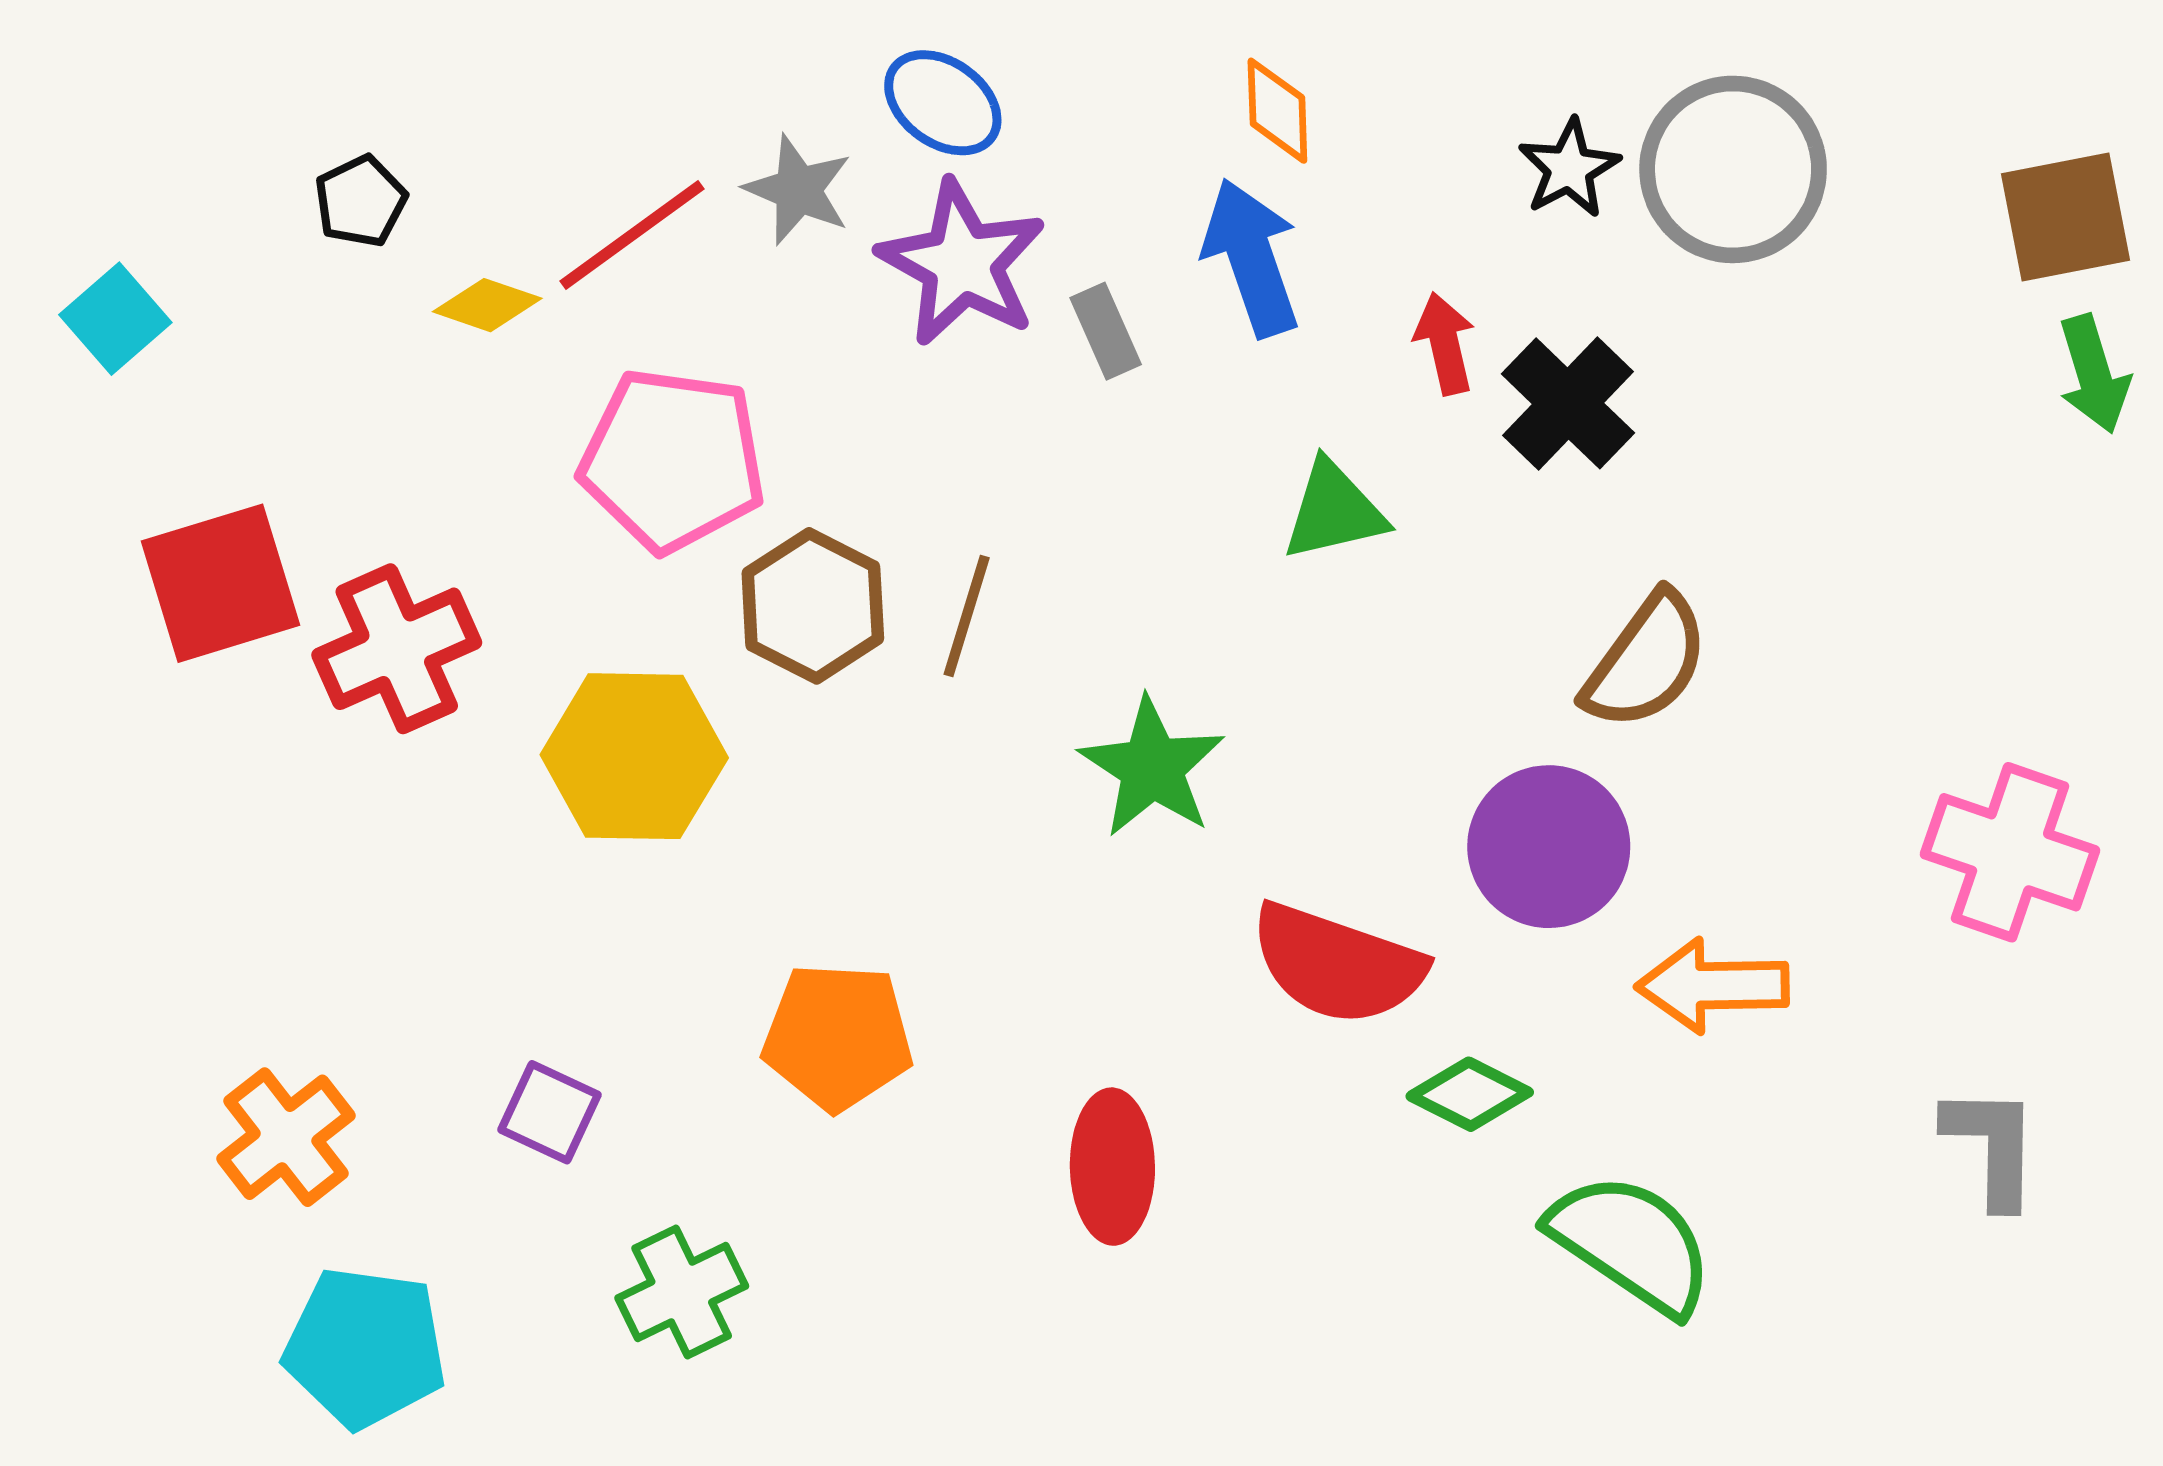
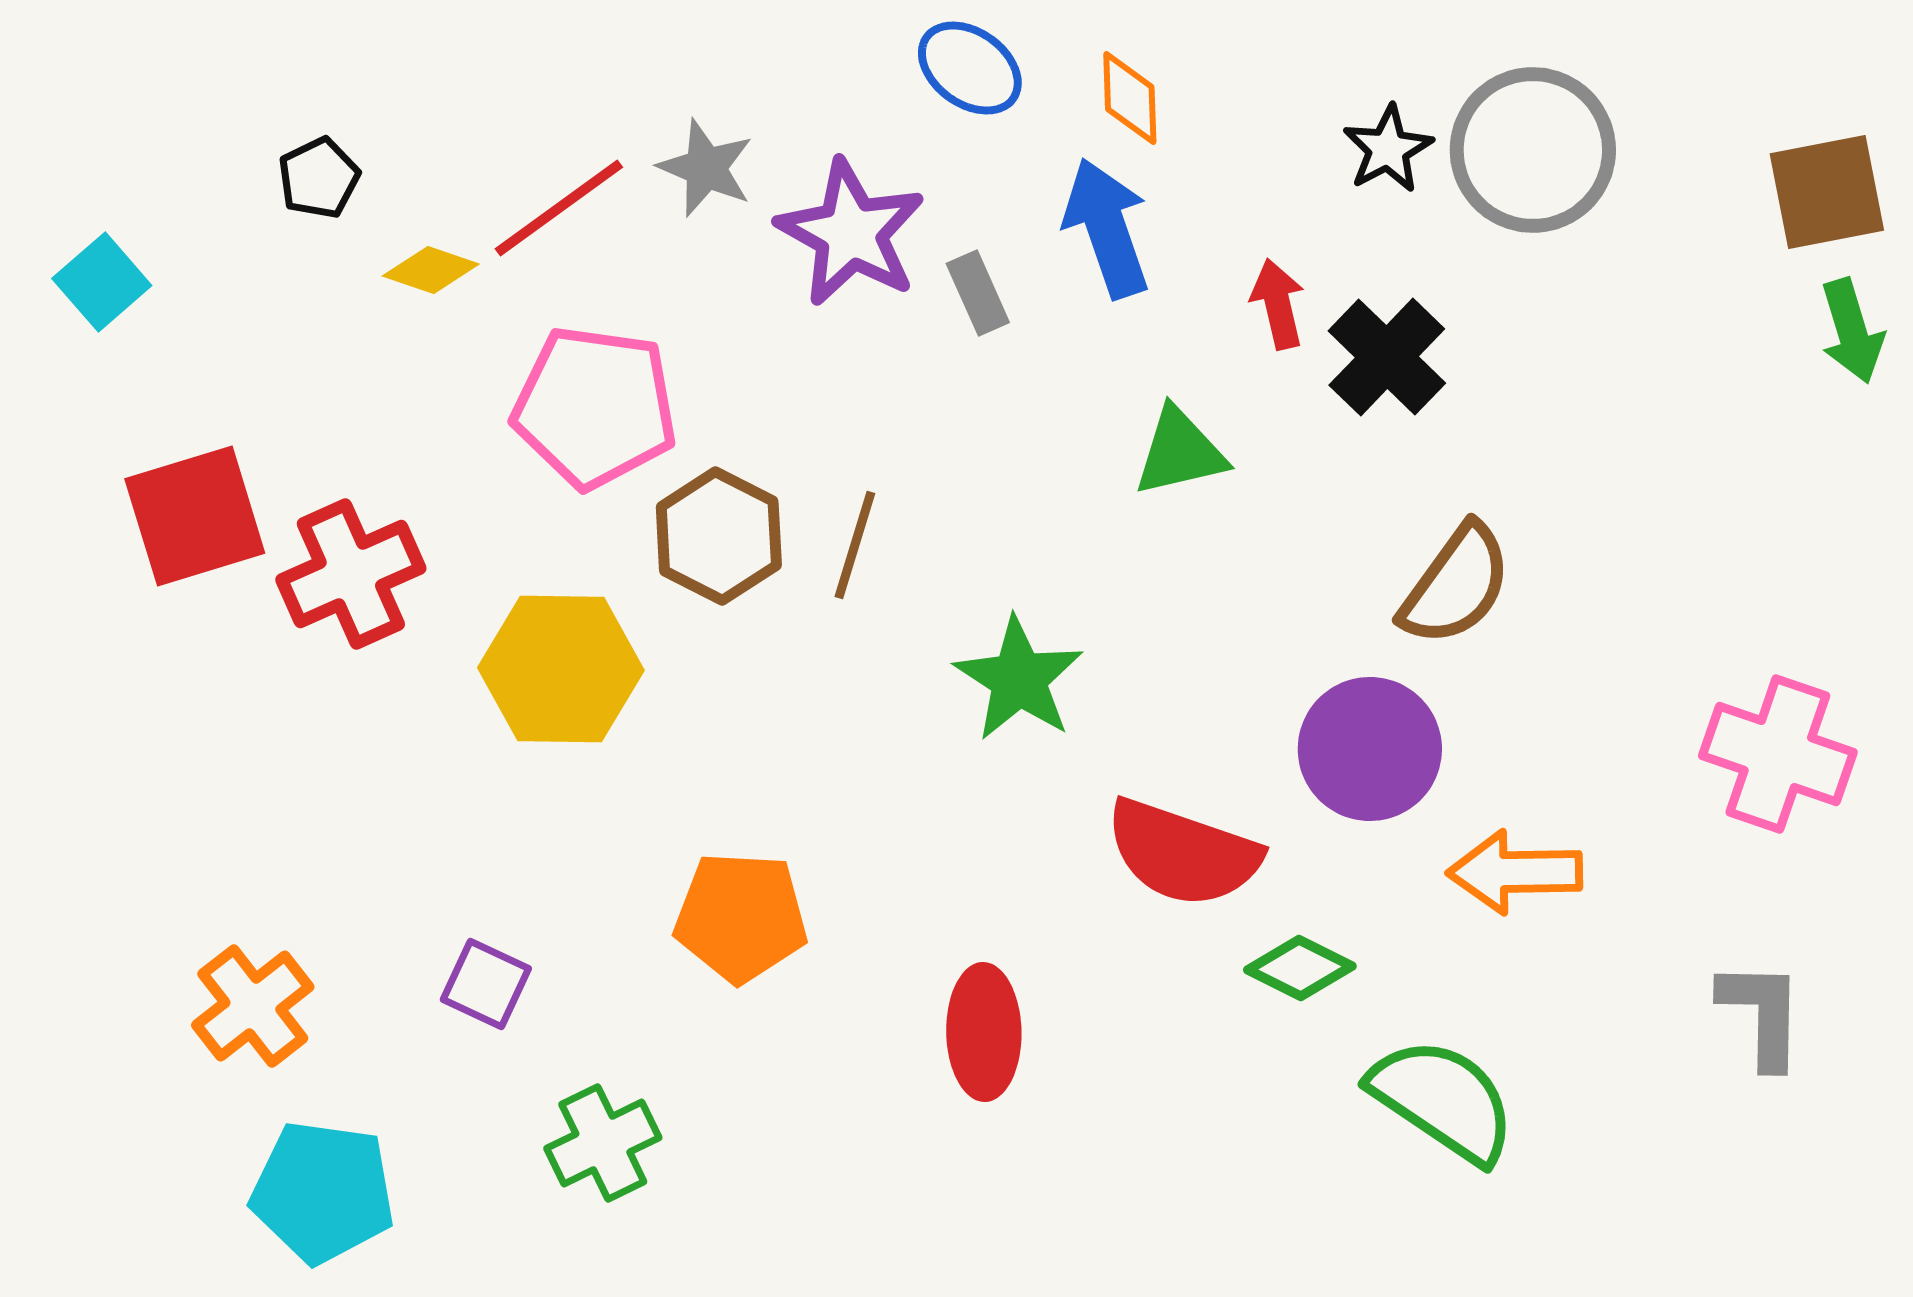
blue ellipse: (943, 103) -> (970, 68), moved

